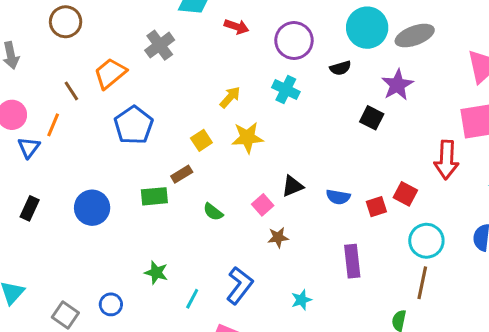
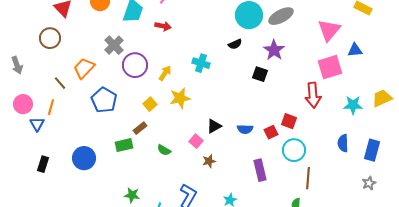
purple circle: (294, 40) -> (135, 65), moved
cyan circle: (426, 241) -> (294, 150), moved

